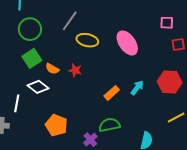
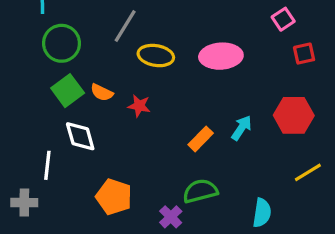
pink square: (167, 23) -> (283, 19), turned -32
pink ellipse: (127, 43) -> (221, 56), turned -55
orange semicircle: (52, 69) -> (102, 92), moved
white diamond: (38, 87) -> (80, 136), turned 40

